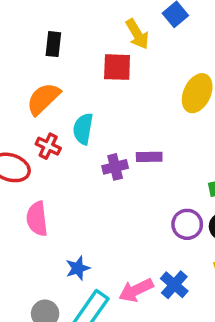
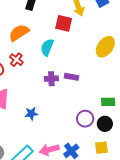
cyan semicircle: (83, 129) -> (47, 47), moved
blue star: (78, 268) -> (31, 114), moved

